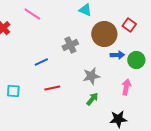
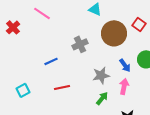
blue arrow: (117, 55) -> (125, 65), moved, turned 56
pink arrow: (126, 87) -> (124, 86), moved
cyan square: (13, 91) -> (23, 90), turned -32

